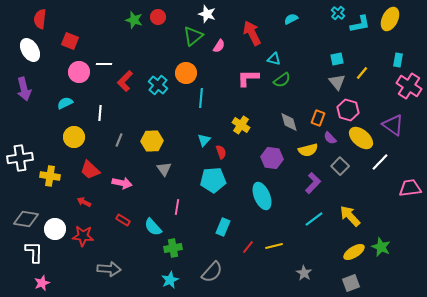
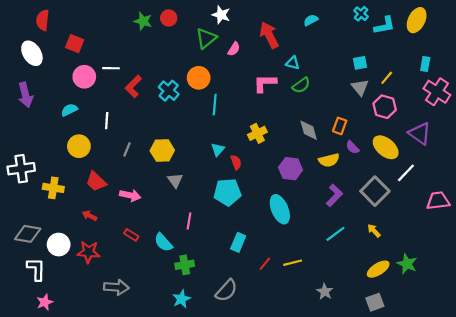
pink hexagon: (348, 110) -> (385, 107), moved
yellow cross: (241, 125) -> (257, 133), turned 30
gray square: (340, 166) -> (375, 191), moved, size x1.5
yellow arrow: (350, 216) -> (374, 231), size x0.6

